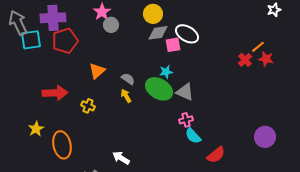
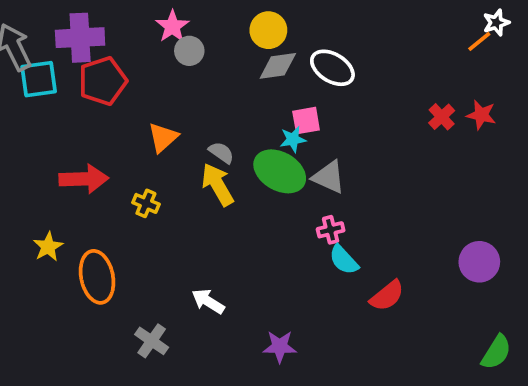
pink square: (173, 45) -> (306, 121), moved
orange line: (258, 47) -> (479, 41), moved
yellow arrow: (126, 96) -> (218, 185), size x1.6

